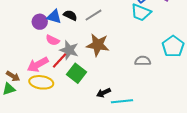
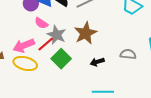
brown star: (98, 45) -> (86, 33), turned 30
black arrow: (104, 93) -> (97, 62), moved

